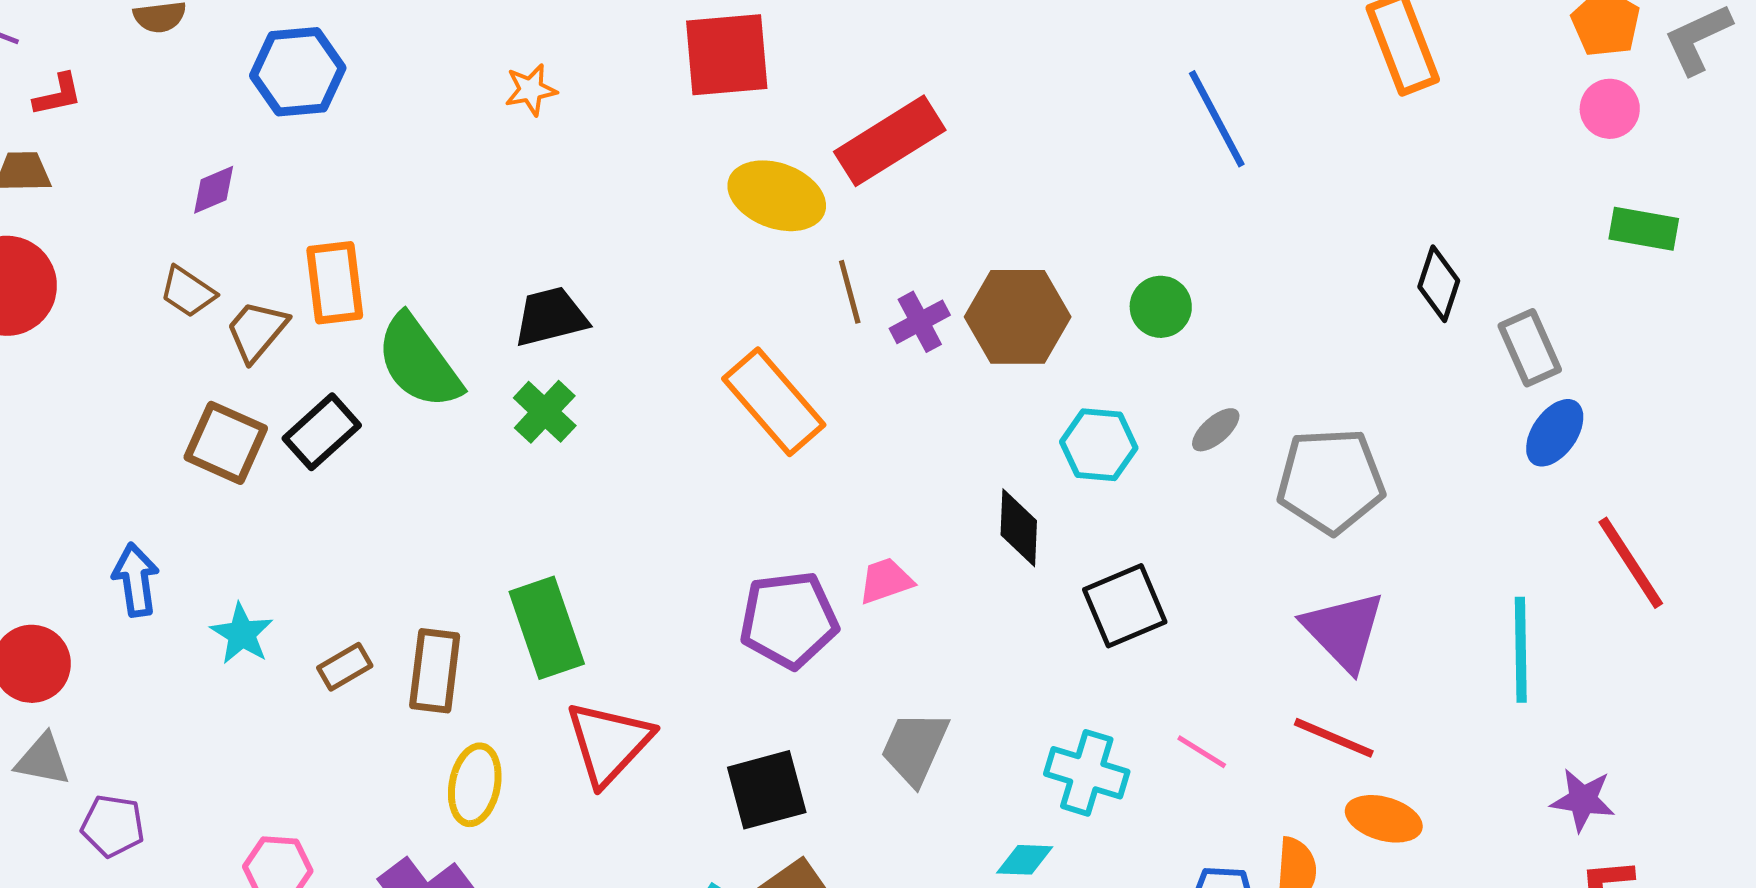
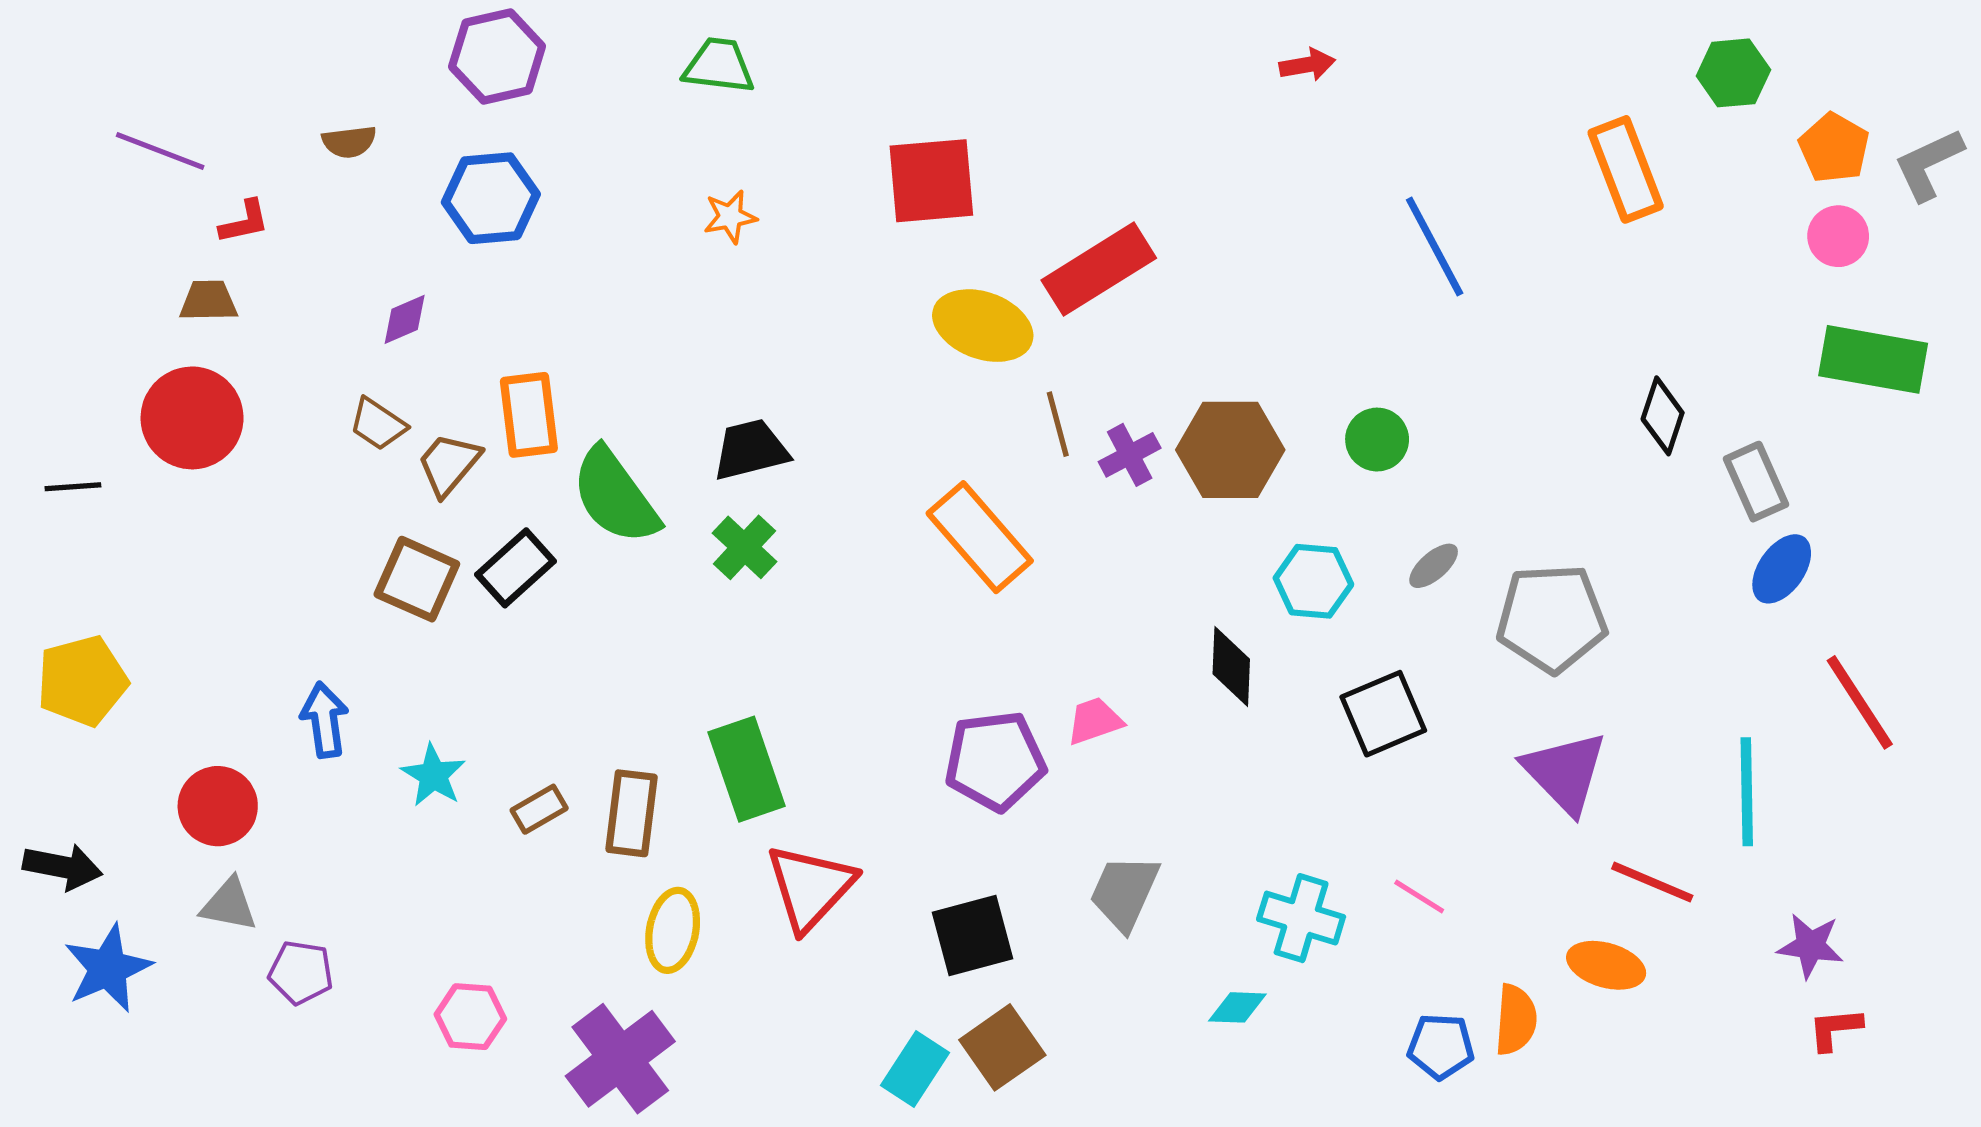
green rectangle: (1644, 229) -> (1873, 359), size x1.5
black square: (1125, 606) -> (1383, 714), moved
red line: (1334, 738) -> (1652, 882), moved

